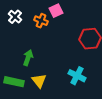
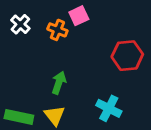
green arrow: (28, 58) -> (59, 83), moved

